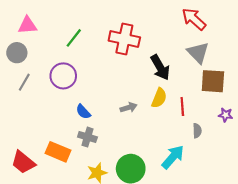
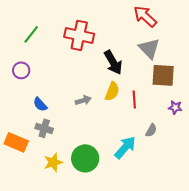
purple circle: (63, 76) -> (21, 70), size x0.7
gray semicircle: (197, 131) -> (151, 130), moved, turned 32

